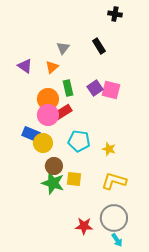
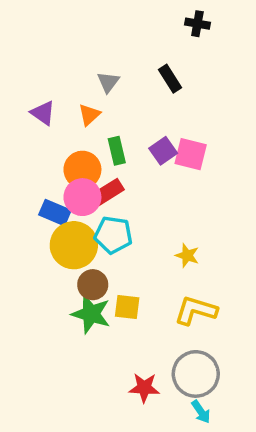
blue rectangle: (31, 134) -> (55, 213), moved
cyan pentagon: (79, 141) -> (113, 235), moved
yellow circle: (43, 143) -> (74, 245), size x1.4

